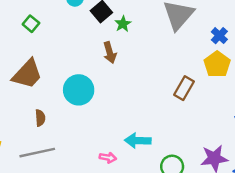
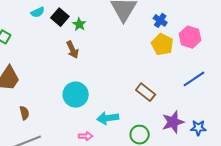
brown rectangle: (184, 88) -> (146, 92), moved, turned -72
cyan circle: (79, 90) -> (76, 95), moved

